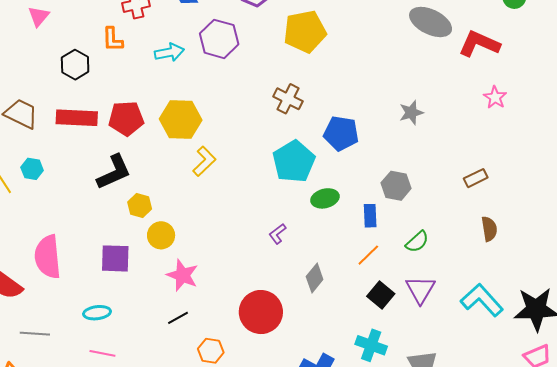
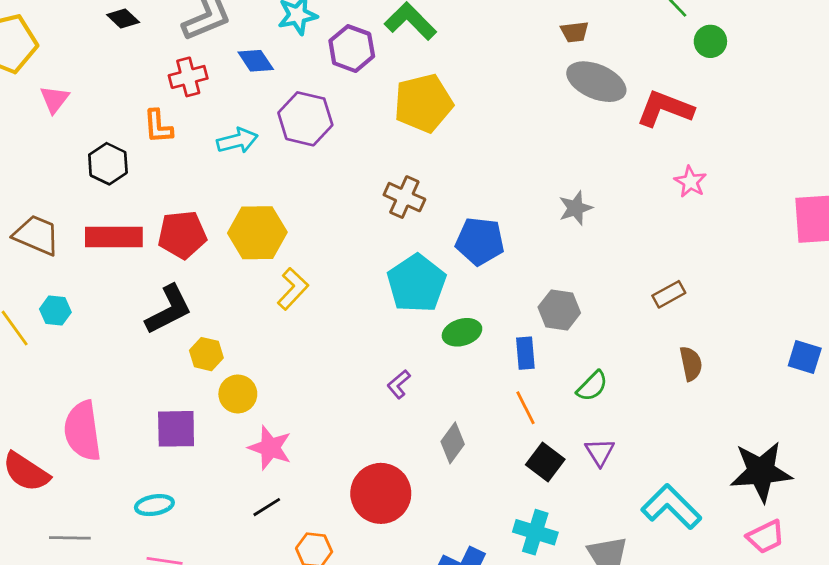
orange line: (368, 255) -> (526, 408), turned -70
purple triangle: (420, 290) -> (600, 452), size x0.7
cyan L-shape: (482, 300) -> (671, 507), moved

